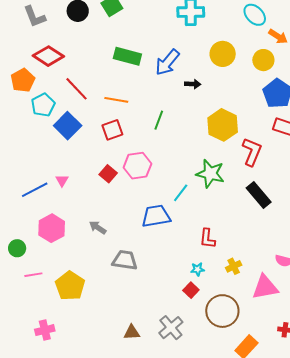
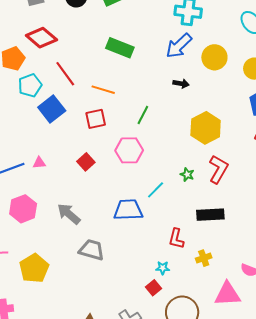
blue arrow: (167, 62) -> (179, 46), moved
red L-shape: (252, 152) -> (218, 169), moved
pink hexagon: (137, 166) -> (129, 150), moved
green star: (210, 174) -> (187, 175), size x0.5
pink triangle: (62, 180) -> (39, 163), turned 48
black rectangle: (259, 195) -> (210, 215), moved, turned -60
gray arrow: (98, 227) -> (69, 214), size x1.4
yellow cross: (234, 266) -> (204, 258), moved

